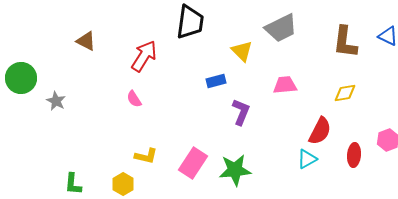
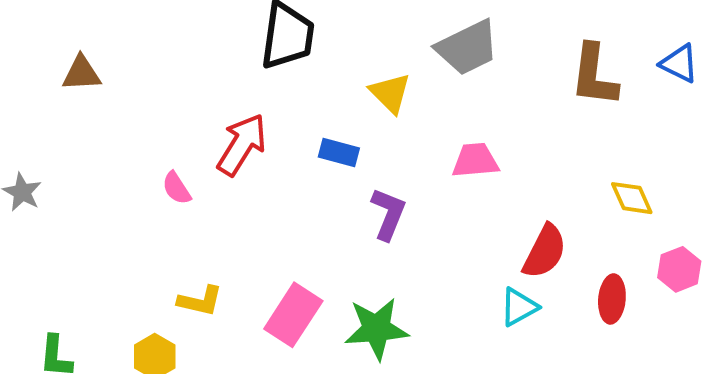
brown triangle: (86, 41) -> (81, 73), turned -30
red arrow: (144, 56) -> (242, 145), moved
blue rectangle: (216, 81) -> (339, 153), turned 30
yellow diamond: (345, 93) -> (632, 198), moved, turned 75

